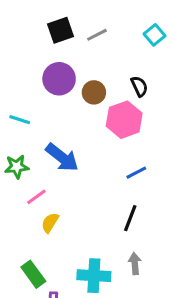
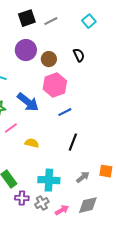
pink hexagon: (124, 120) -> (55, 85), moved
blue line: (136, 173) -> (65, 112), moved
yellow semicircle: (50, 223) -> (32, 143), moved, turned 72
gray arrow: (135, 264) -> (83, 177), moved, turned 56

